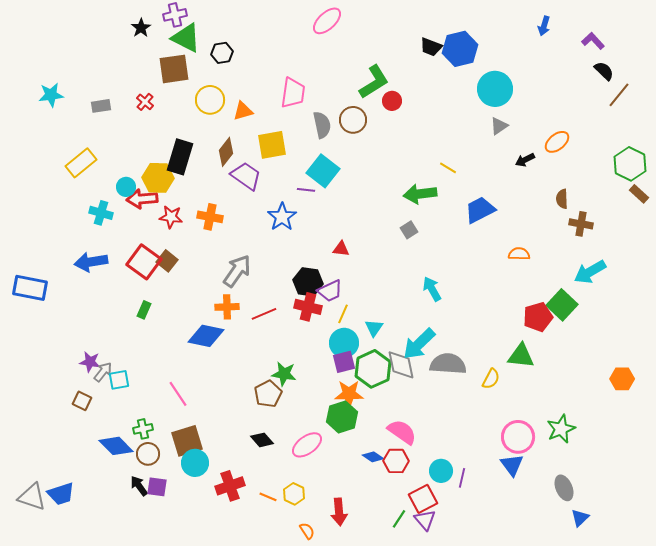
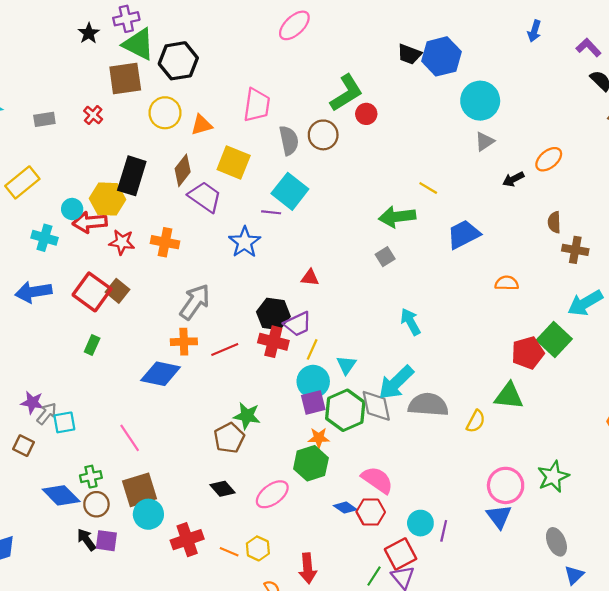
black hexagon: (222, 53) -> (178, 61), size x1.6
yellow square: (272, 145) -> (234, 163), turned 32
orange star: (349, 394) -> (319, 438), size x0.7

